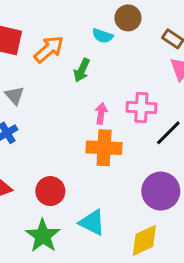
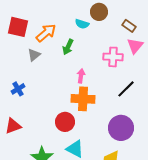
gray triangle: (15, 96) -> (34, 55), moved, turned 32
pink cross: (141, 107) -> (113, 57), moved
red circle: (50, 191) -> (65, 122), moved

